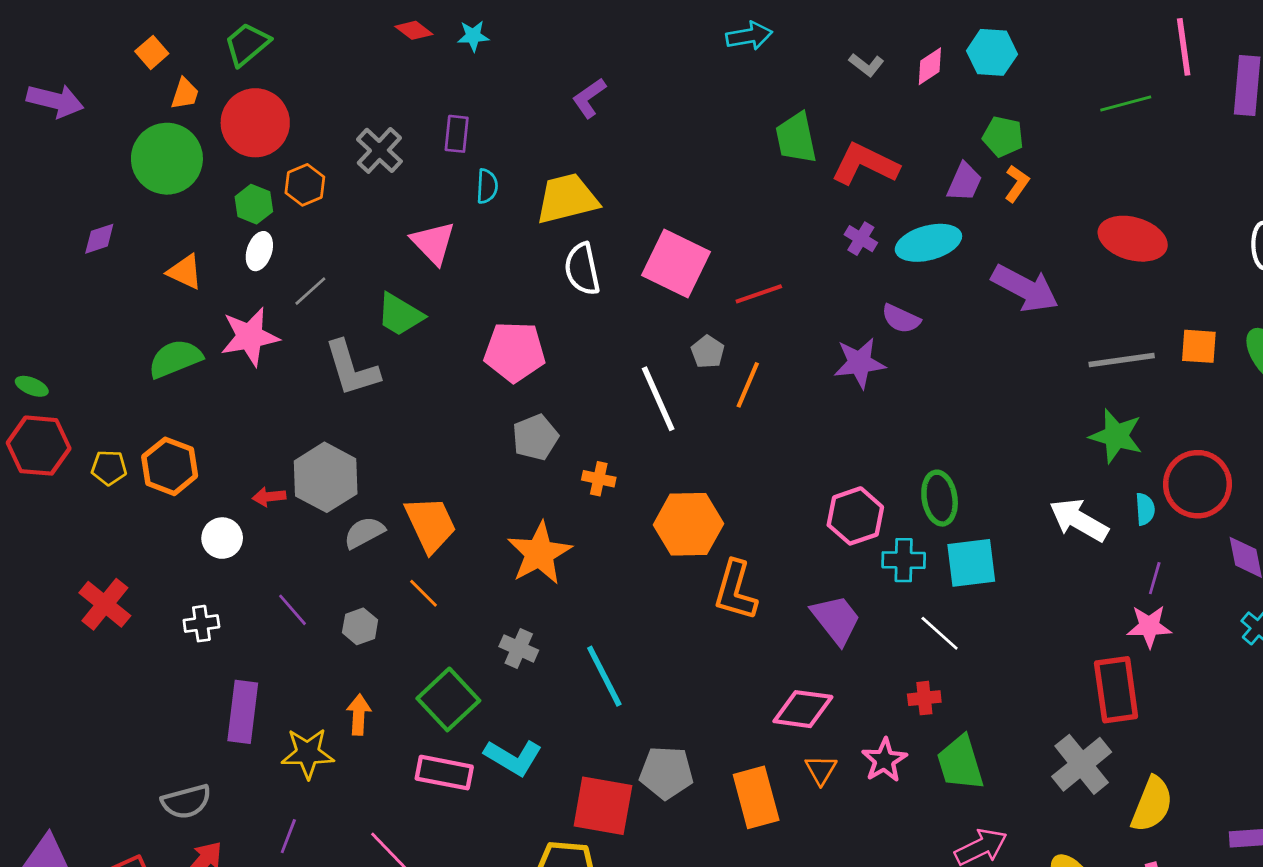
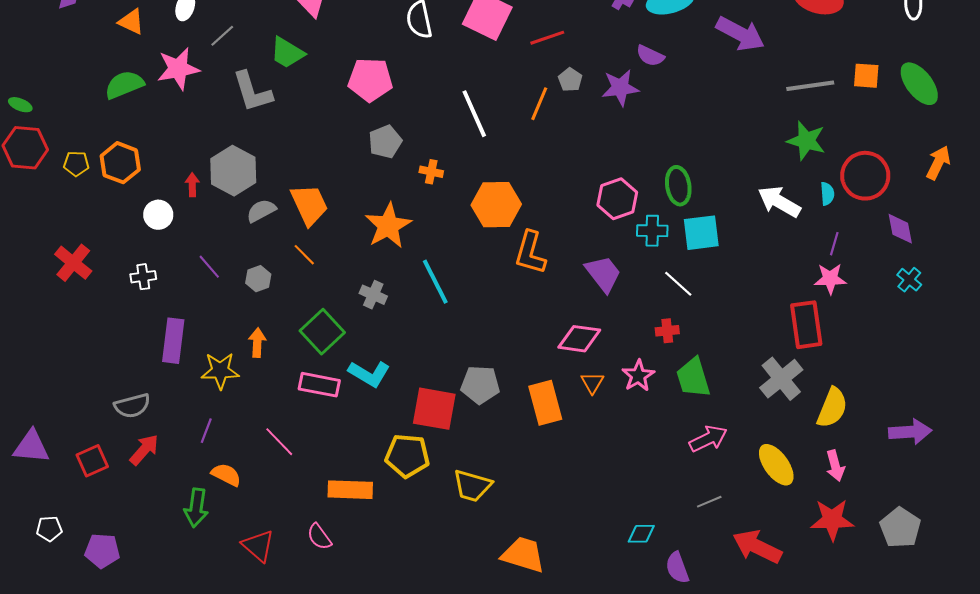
gray pentagon: (708, 352) -> (570, 80), moved
red arrow: (269, 497) -> (192, 185), turned 95
cyan line: (604, 676) -> (435, 282), moved

